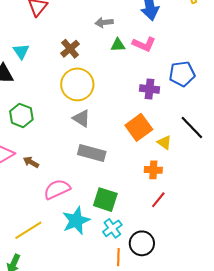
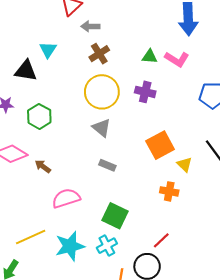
gray arrow: (104, 23) -> (90, 26), moved
purple cross: (149, 89) -> (145, 92), moved
gray rectangle: (92, 153) -> (107, 165), size x0.6
red line: (158, 200) -> (161, 240), moved
cyan star: (76, 221) -> (70, 246), moved
cyan cross: (112, 228) -> (107, 246), moved

